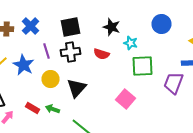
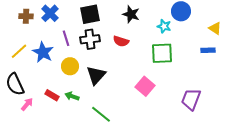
cyan star: (130, 43) -> (164, 26), moved
purple trapezoid: (174, 83) -> (191, 99), moved

